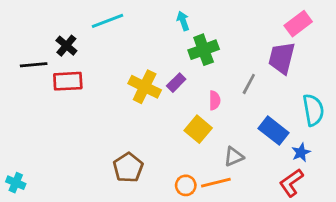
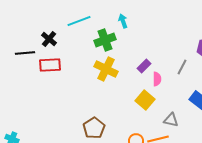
cyan arrow: (183, 21) -> (123, 21), moved
green cross: (204, 50) -> (105, 40), moved
purple rectangle: (176, 83) -> (144, 66), moved
gray triangle: (234, 157) -> (171, 120), turned 35

